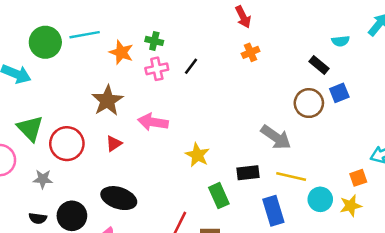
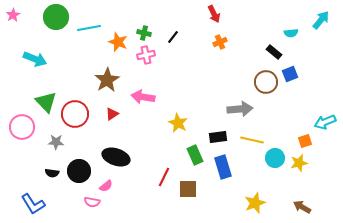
green circle: (45, 42) -> (56, 17), moved
black line: (191, 66) -> (173, 37), moved
gray arrow: (276, 137) -> (240, 109), turned -40
blue rectangle: (273, 211) -> (223, 167), moved

